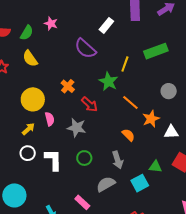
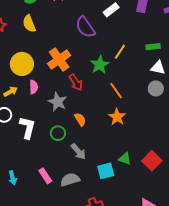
green rectangle: (156, 51) -> (153, 47), size x0.6
orange cross: (68, 86) -> (59, 60), size x1.6
orange star: (151, 119) -> (117, 117), moved, turned -30
white triangle: (171, 132) -> (158, 68), moved
orange semicircle: (128, 135) -> (80, 119), moved
gray arrow: (118, 160) -> (78, 152), moved, turned -36
gray semicircle: (106, 184) -> (70, 180), moved

